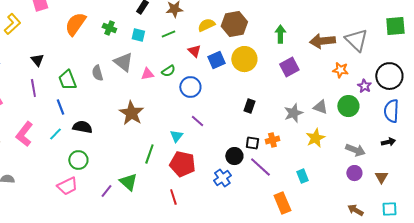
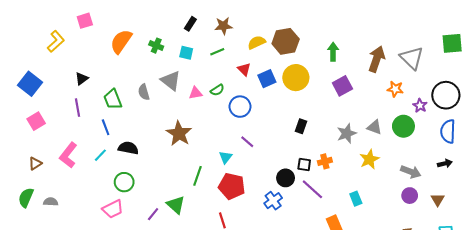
brown arrow: (322, 41) -> (377, 59), turned 115
black triangle: (37, 60) -> (82, 79), turned 32

